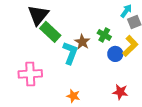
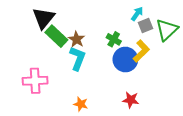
brown star: (82, 42) -> (76, 39), moved
blue circle: (115, 54) -> (125, 59), size x1.5

